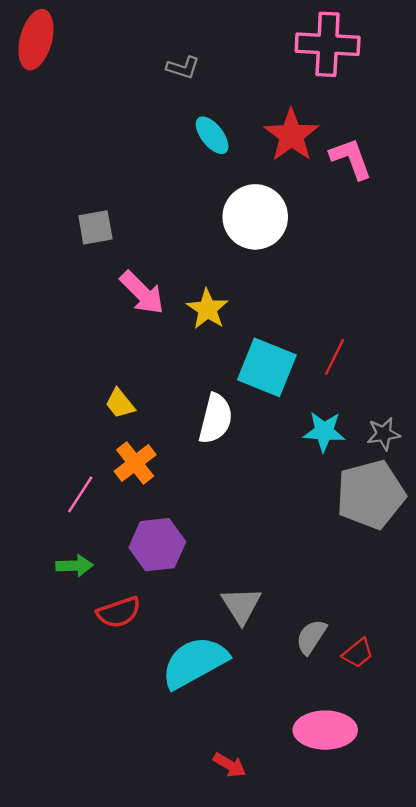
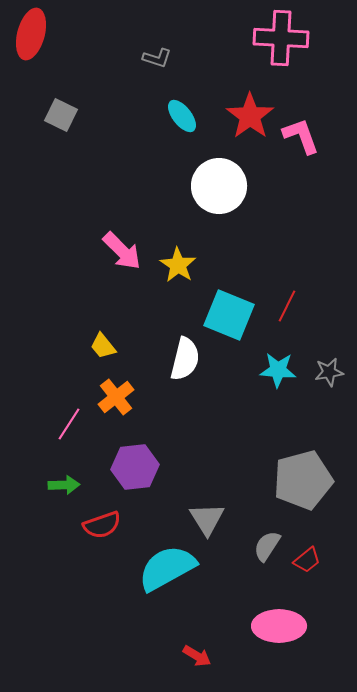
gray square: (95, 227) -> (61, 115), moved, turned 36
gray pentagon: (371, 494) -> (303, 480), moved

